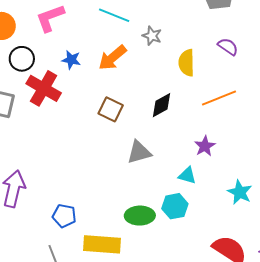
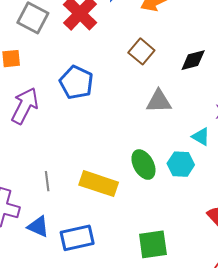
blue pentagon: (64, 216) -> (76, 82), moved, size x1.4
green ellipse: (140, 216) -> (143, 165), turned 48

